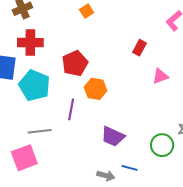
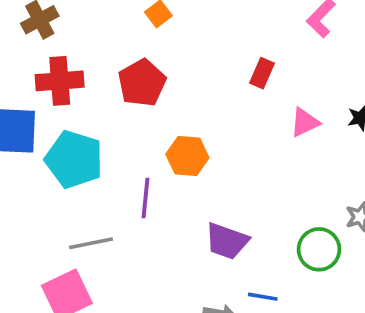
red pentagon: (75, 63) -> (142, 83), moved

